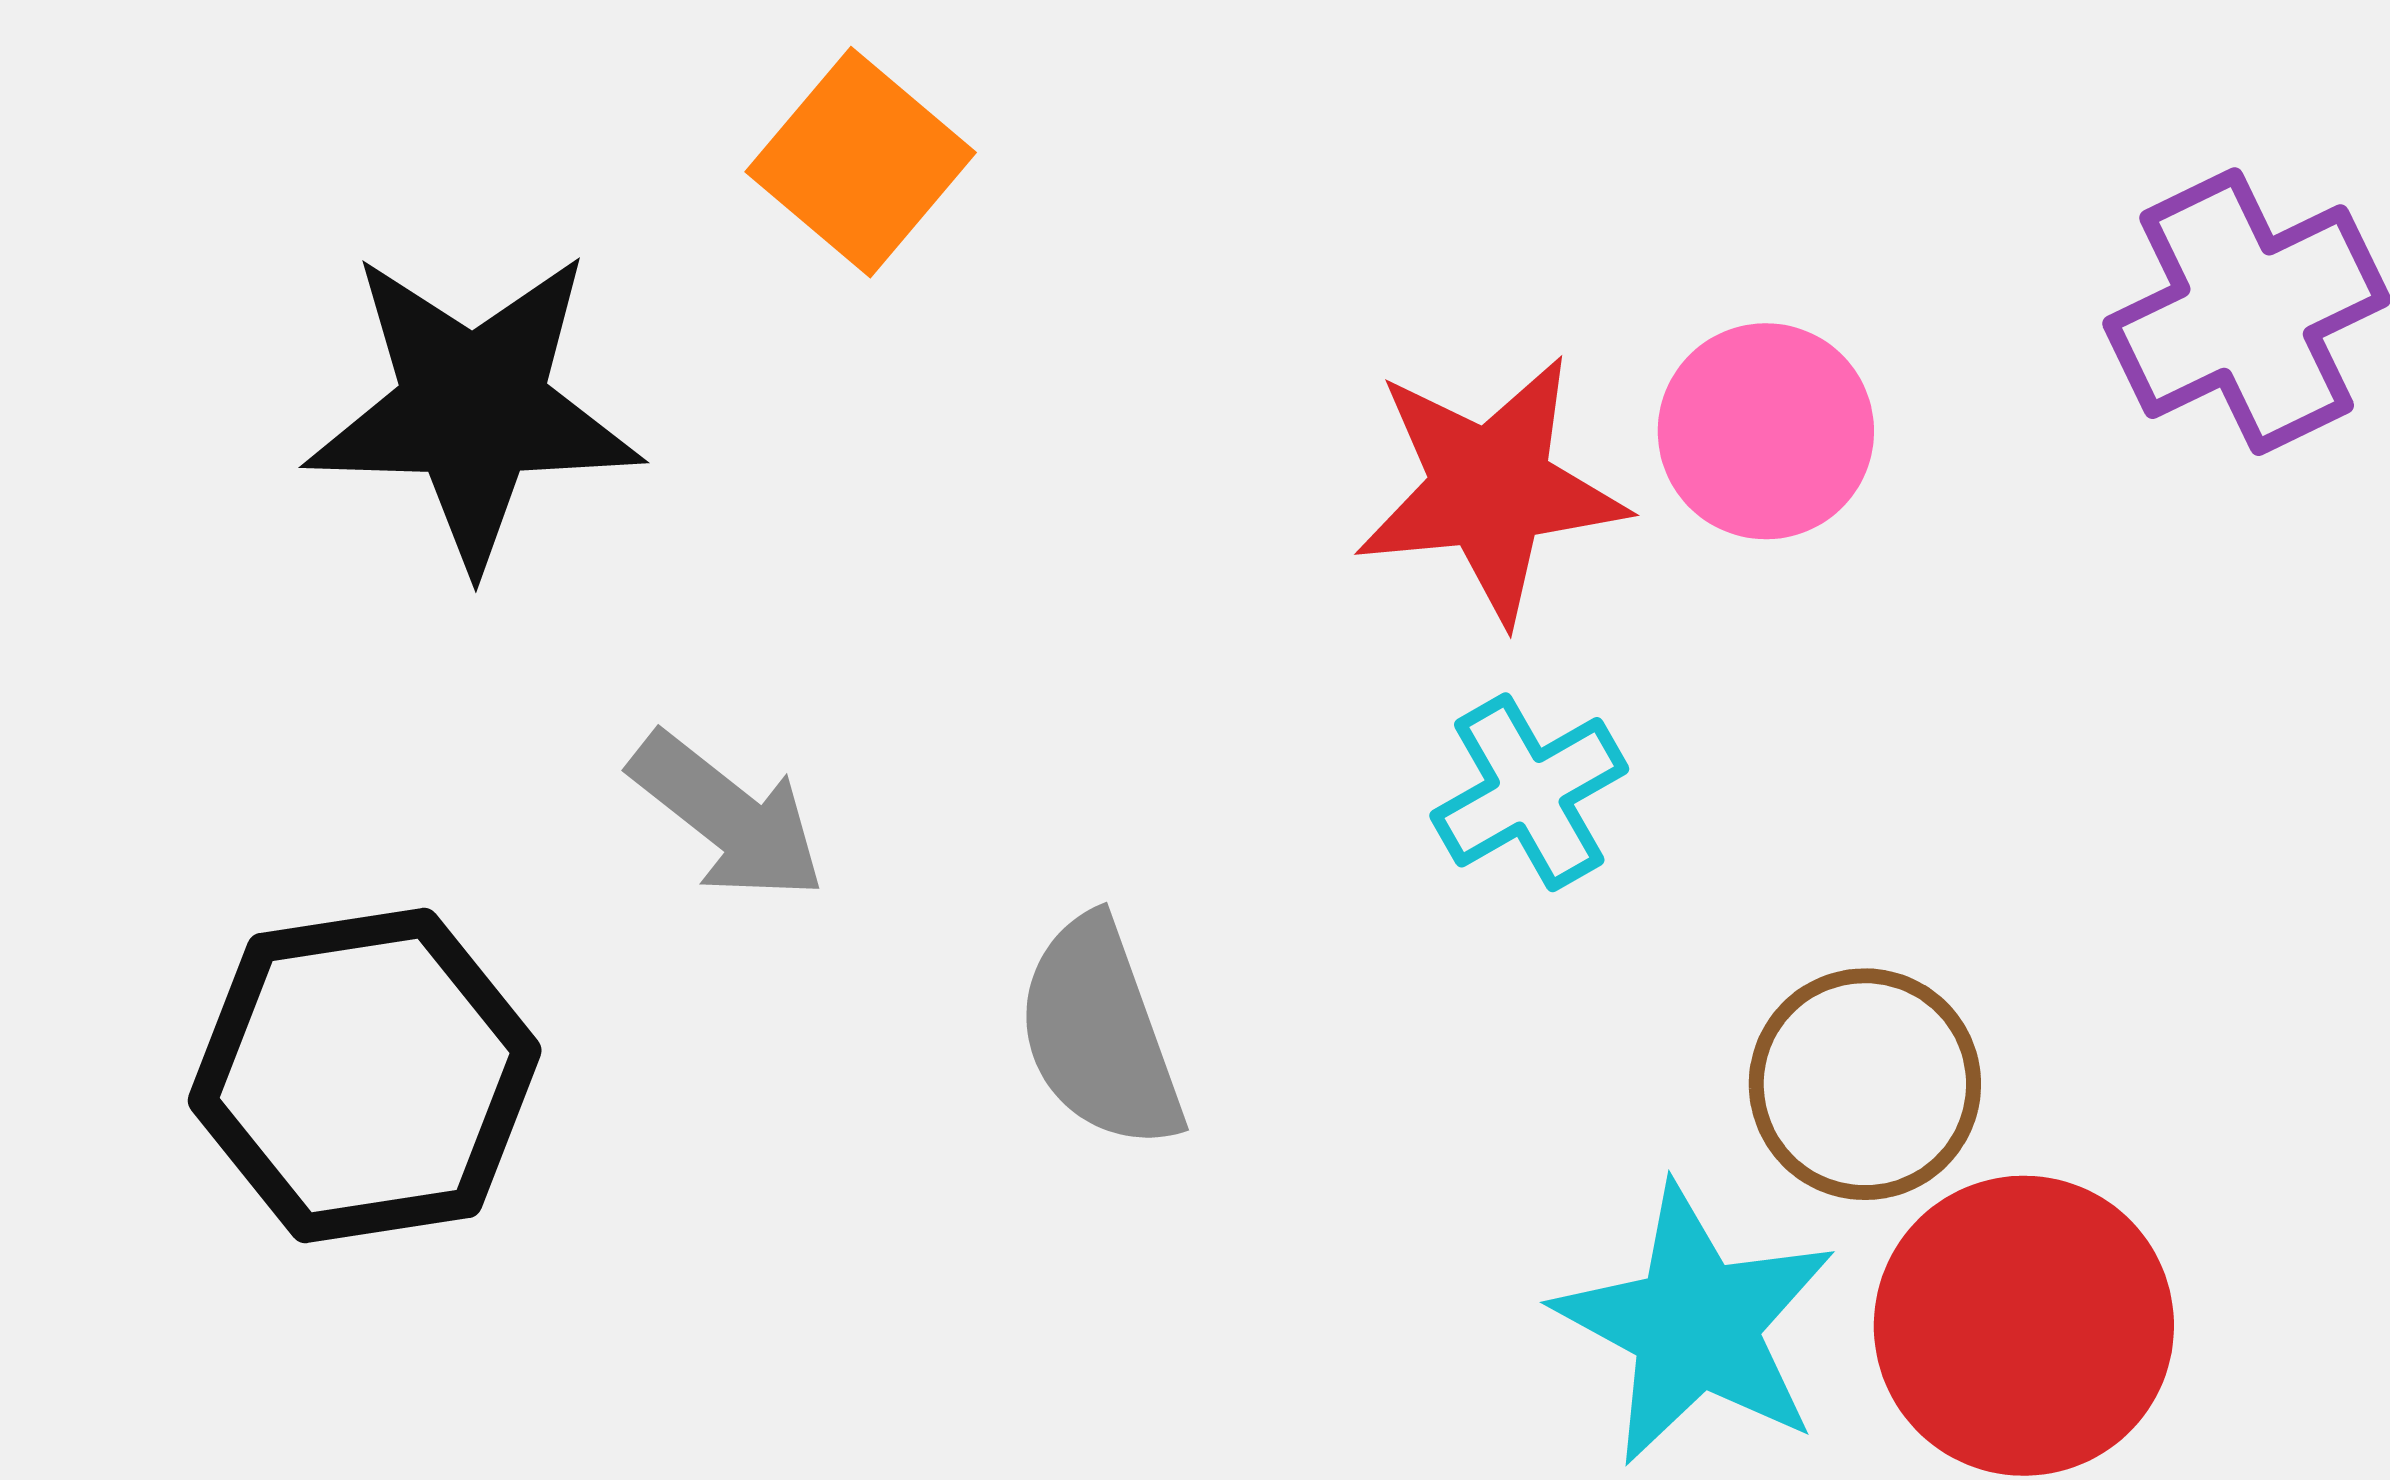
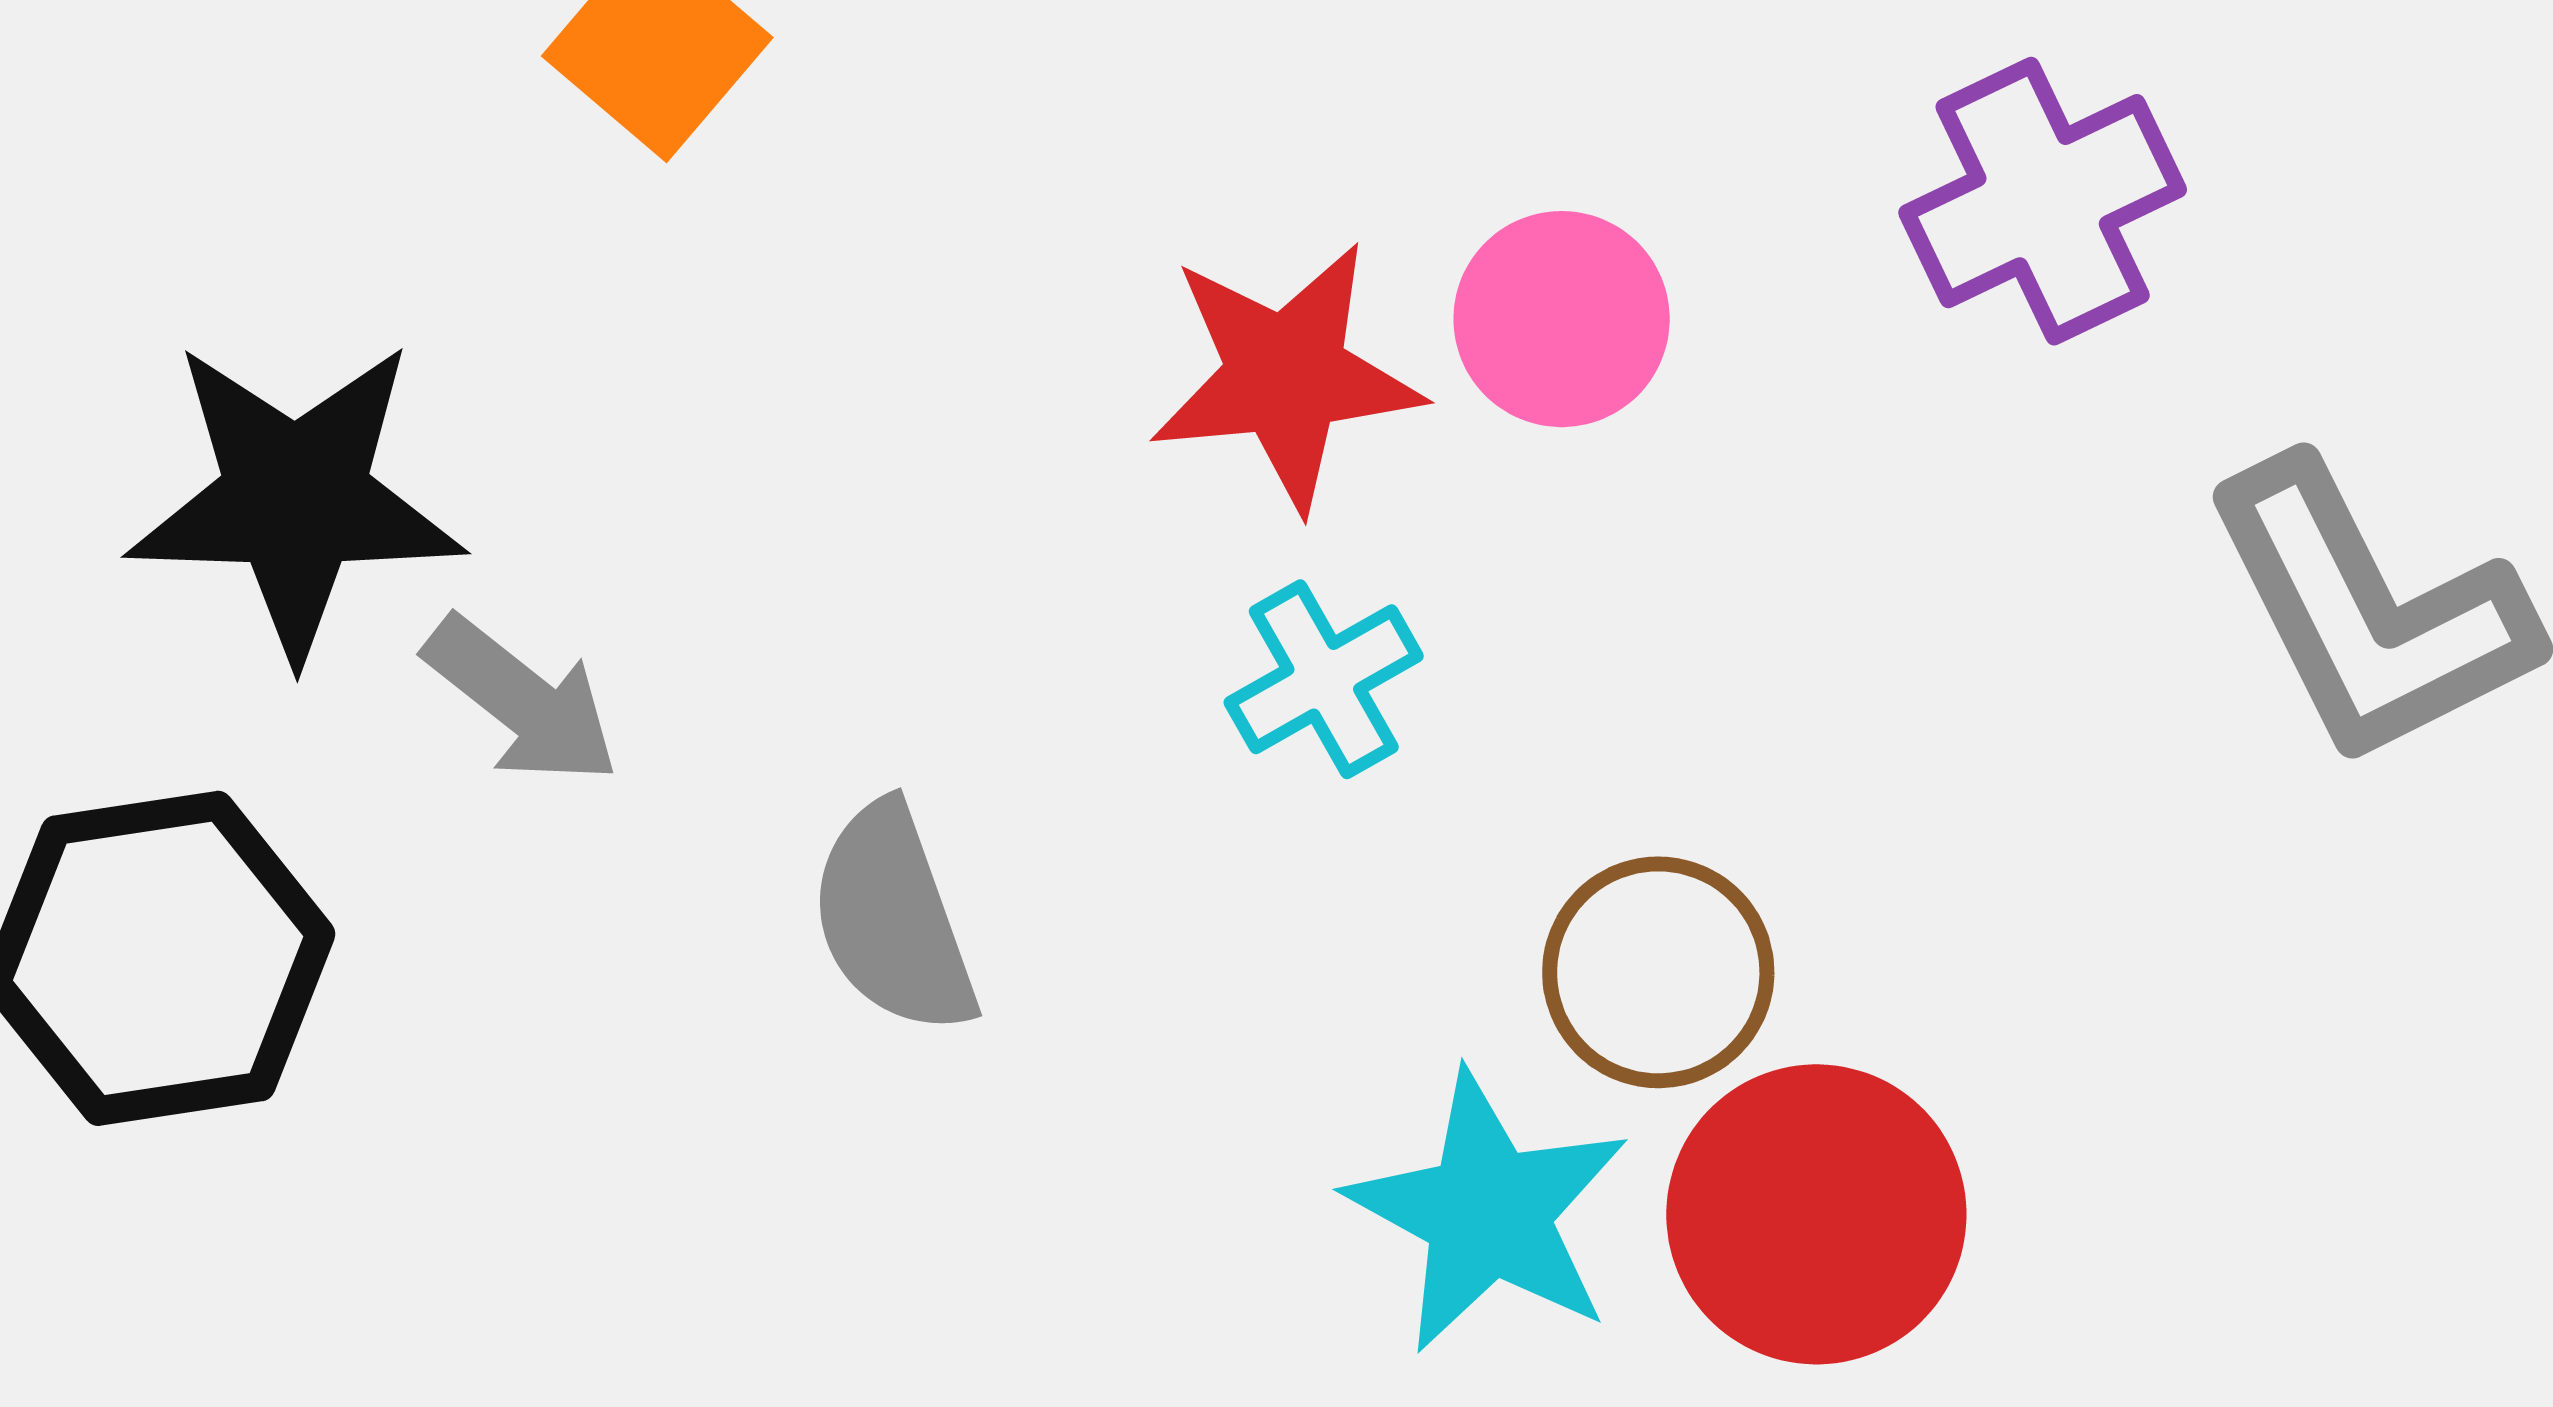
black star: (473, 408) -> (295, 499), moved

